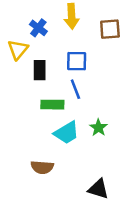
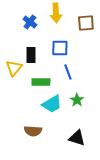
yellow triangle: (18, 50) -> (14, 68), moved
blue line: (75, 89) -> (68, 72), moved
black triangle: (98, 189) -> (77, 138), moved

